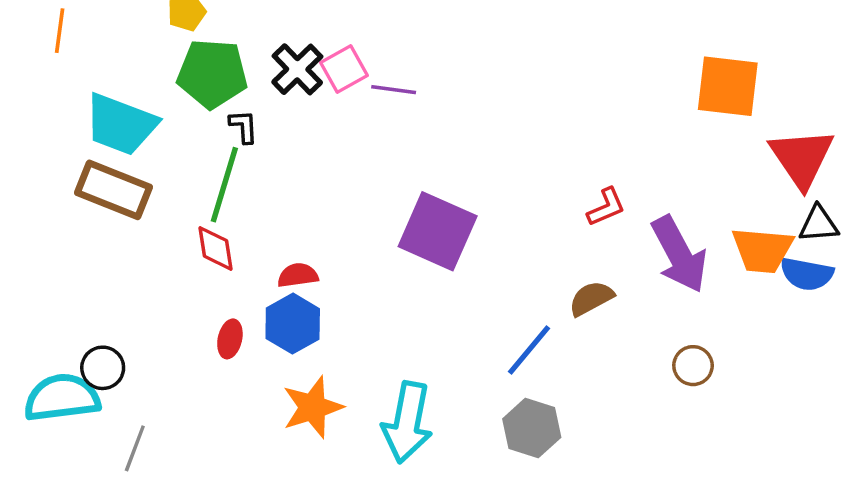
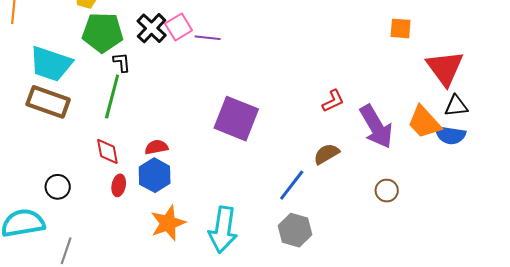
orange square: (728, 86) -> (401, 28), size x0.6
red diamond: (215, 248) -> (107, 151), moved
orange trapezoid: (762, 250) -> (424, 122), turned 45
black circle: (103, 368) -> (58, 187), moved

